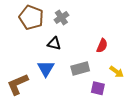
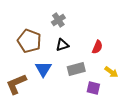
brown pentagon: (31, 18) -> (29, 41), moved
black triangle: (54, 44) -> (62, 45), moved, turned -32

